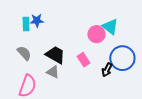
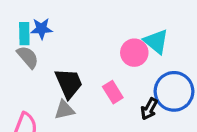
gray semicircle: (24, 53) -> (28, 57), moved
black trapezoid: (55, 55) -> (69, 83), turned 35
gray triangle: (53, 72) -> (64, 110), turned -40

